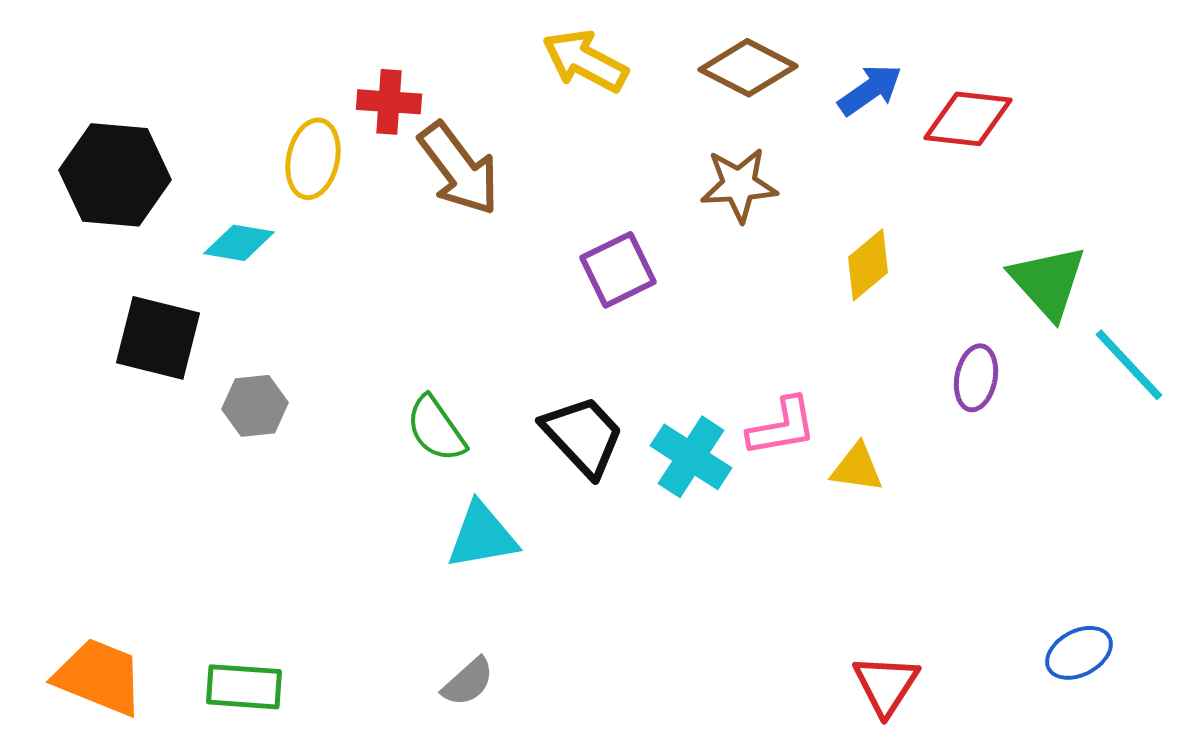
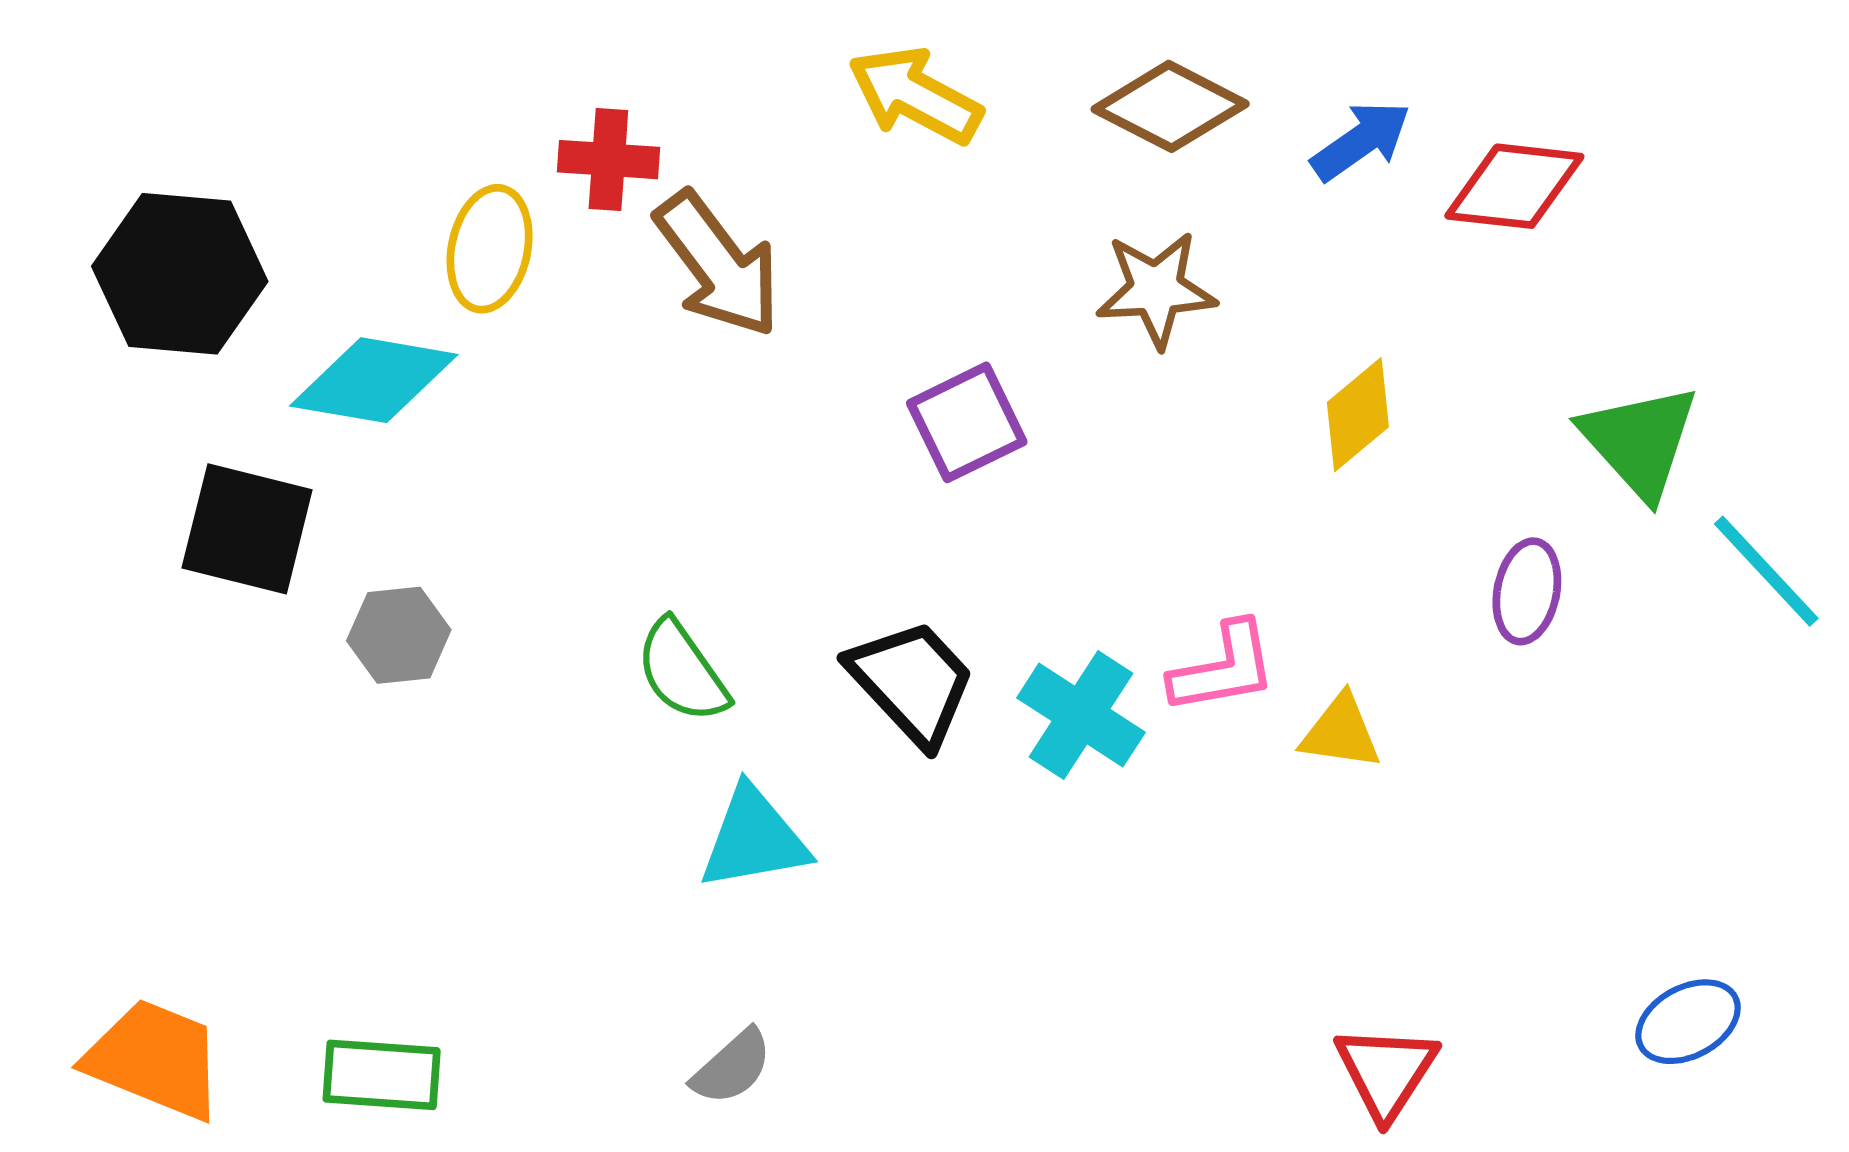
cyan diamond: (239, 243) -> (374, 380), size x1.5

